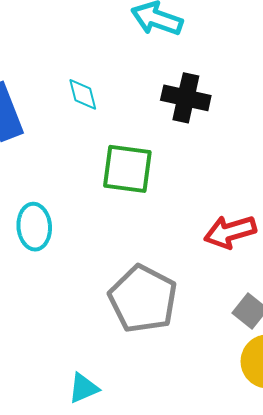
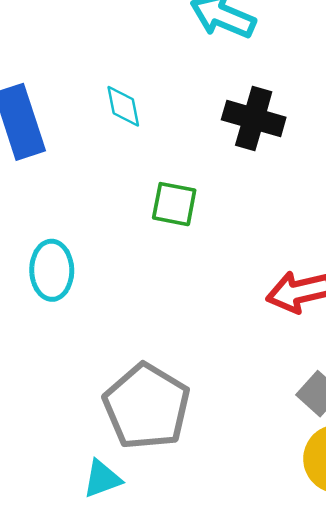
green square: (127, 169) -> (174, 204), size x0.7
gray pentagon: (143, 299) -> (147, 406), moved

